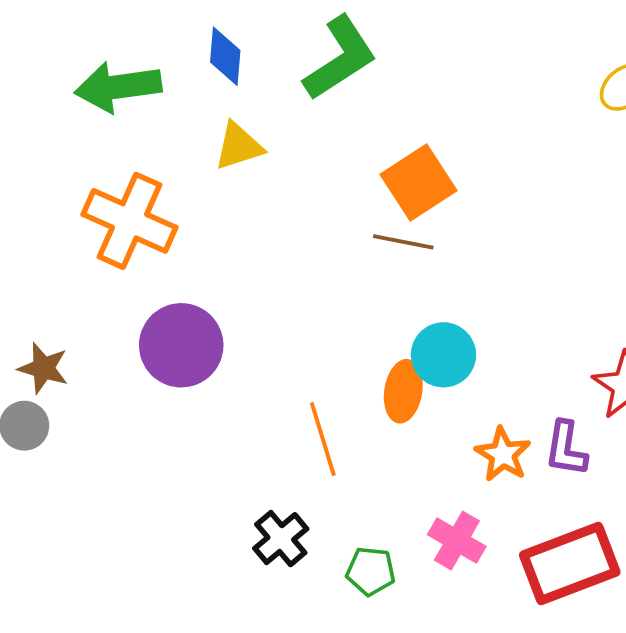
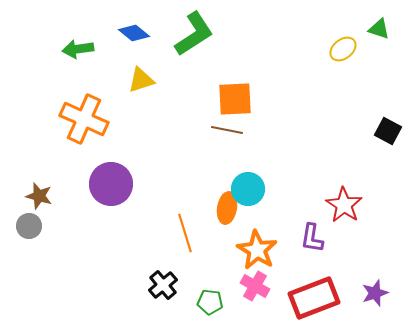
blue diamond: (225, 56) -> (134, 33), turned -56
green arrow: (118, 87) -> (78, 49), size x0.7
orange square: (419, 183) -> (235, 99), turned 30
orange star: (503, 454) -> (257, 250), moved, size x1.4

